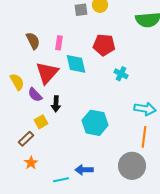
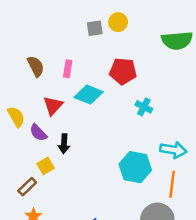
cyan diamond: (76, 64) -> (89, 95), turned -55
red triangle: (47, 73) -> (53, 106), size x0.7
cyan hexagon: (95, 123) -> (135, 167), moved

